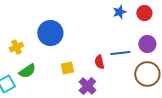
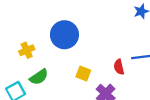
yellow square: (67, 68) -> (83, 74), turned 32

